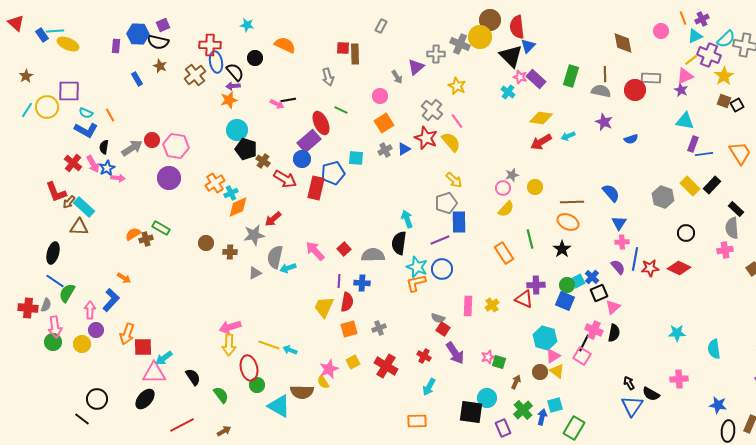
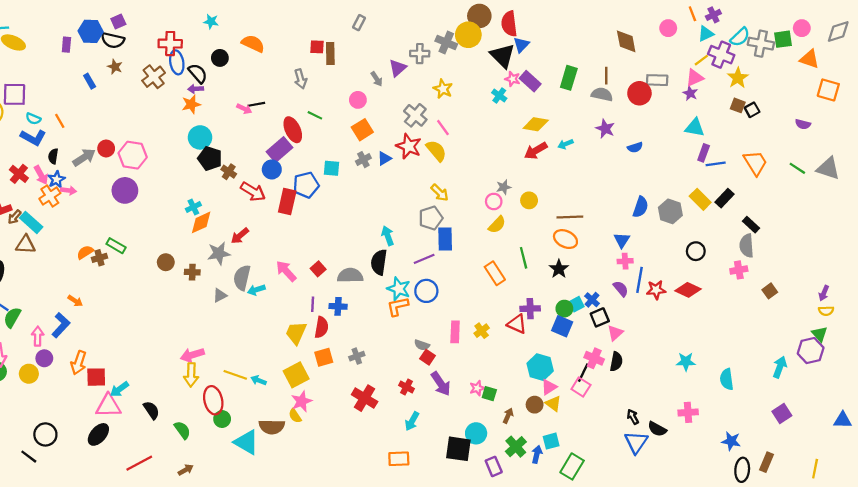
orange cross: (215, 183) -> (50, 196), moved
blue semicircle: (611, 193) -> (641, 207), moved, turned 60
yellow square: (353, 362) -> (296, 375), moved, size x1.6

